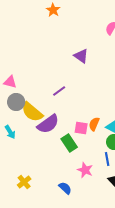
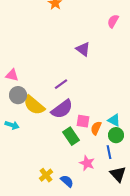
purple semicircle: (48, 124) -> (62, 109), moved
orange semicircle: (94, 124) -> (96, 128), moved
cyan arrow: (10, 132) -> (12, 125), turned -40
yellow cross: (24, 182) -> (46, 175), moved

